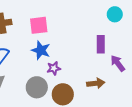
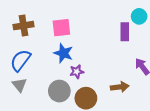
purple rectangle: (101, 44) -> (125, 32), moved

